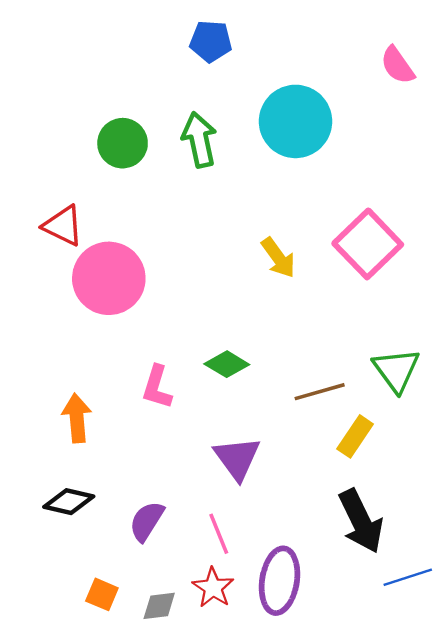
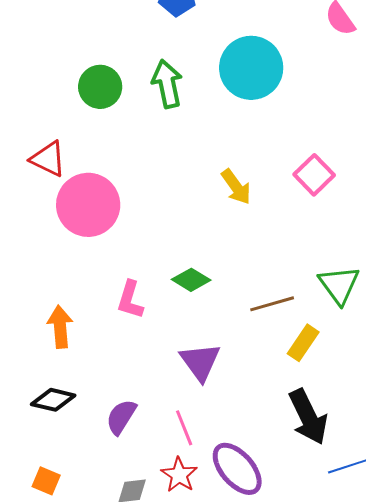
pink square: (368, 244) -> (314, 175), size x0.7
purple ellipse: (279, 581) -> (237, 469), turned -50
orange square: (102, 594) -> (46, 481), moved

